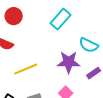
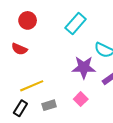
yellow line: (26, 69) -> (32, 86), moved

